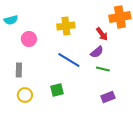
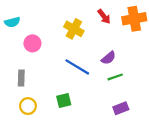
yellow cross: (66, 26) -> (74, 29), turned 36
red arrow: (102, 34) -> (104, 17), moved
green line: (103, 69) -> (115, 77), turned -32

